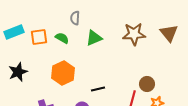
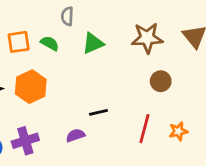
orange hexagon: (63, 73) -> (31, 87), moved
brown circle: (147, 84) -> (161, 81), moved

